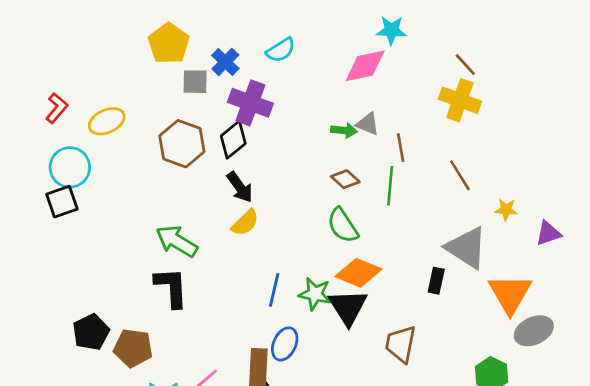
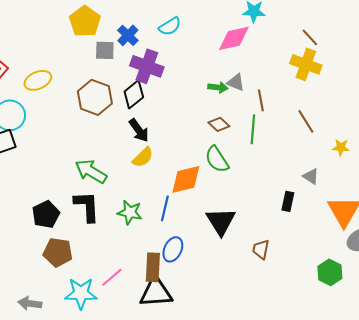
gray triangle: (467, 248) -> (311, 176), size x0.5
orange diamond: (358, 273) -> (186, 179), moved, turned -36
green star: (315, 294) -> (130, 212), moved
black pentagon: (91, 332) -> (46, 214), moved
brown trapezoid: (401, 344) -> (261, 249), size x0.7

